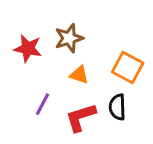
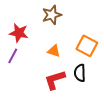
brown star: (69, 38) -> (52, 15), moved
purple line: (43, 104) -> (13, 56), moved

